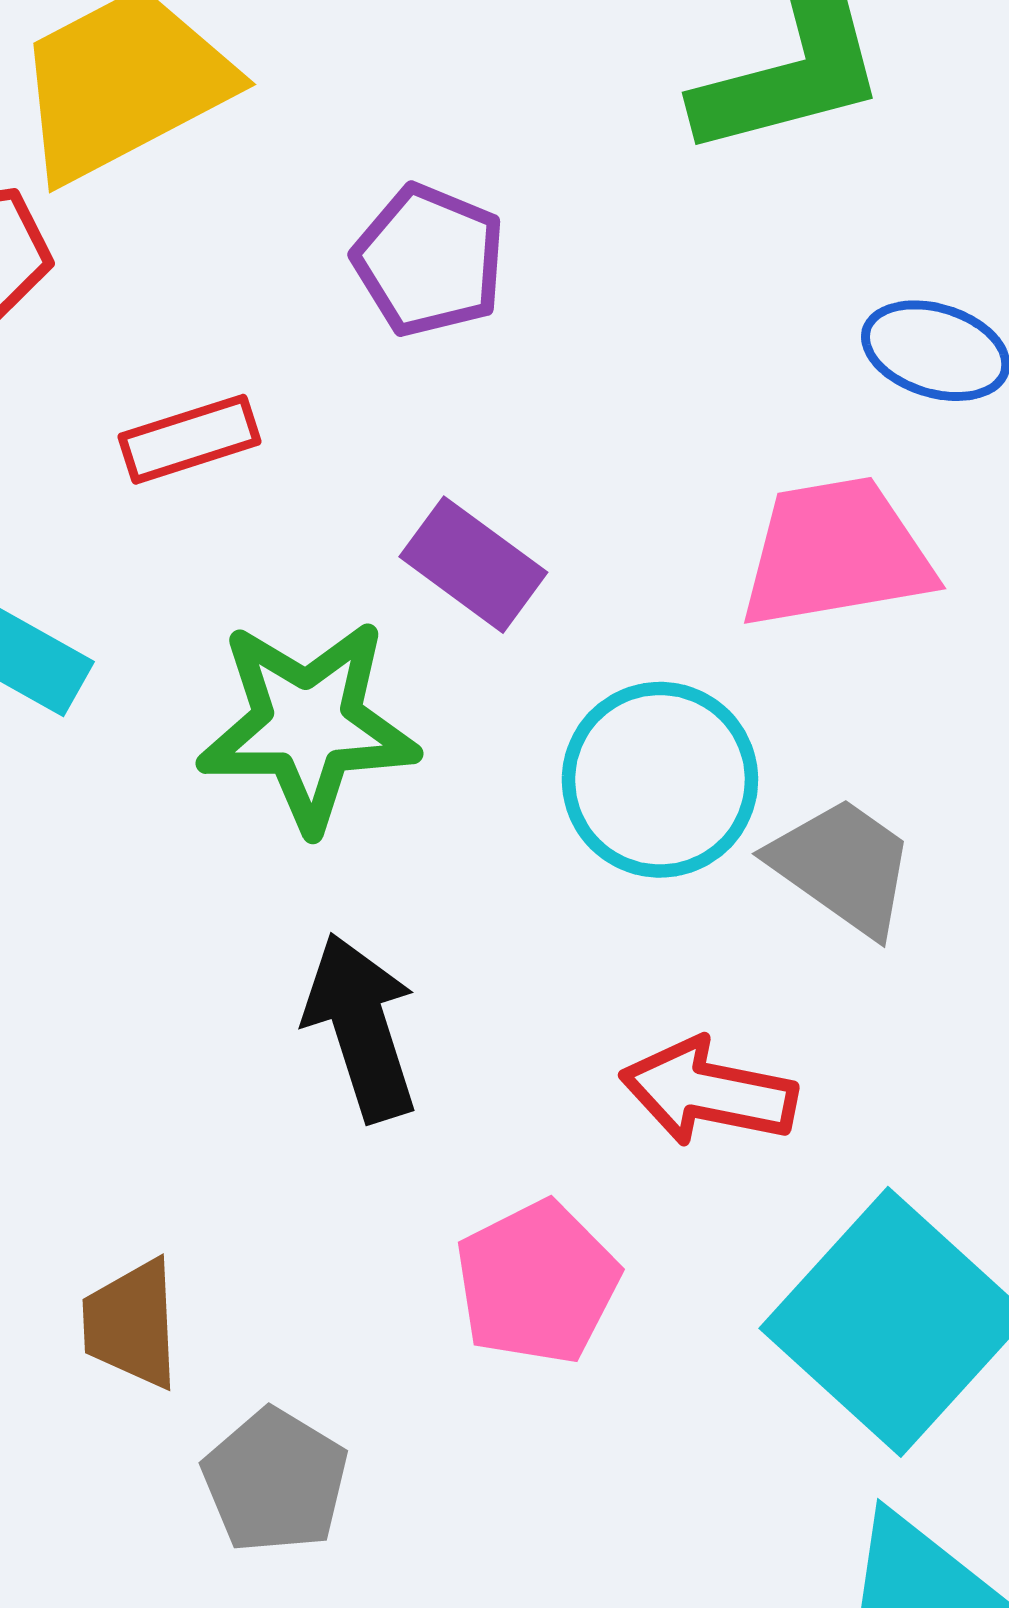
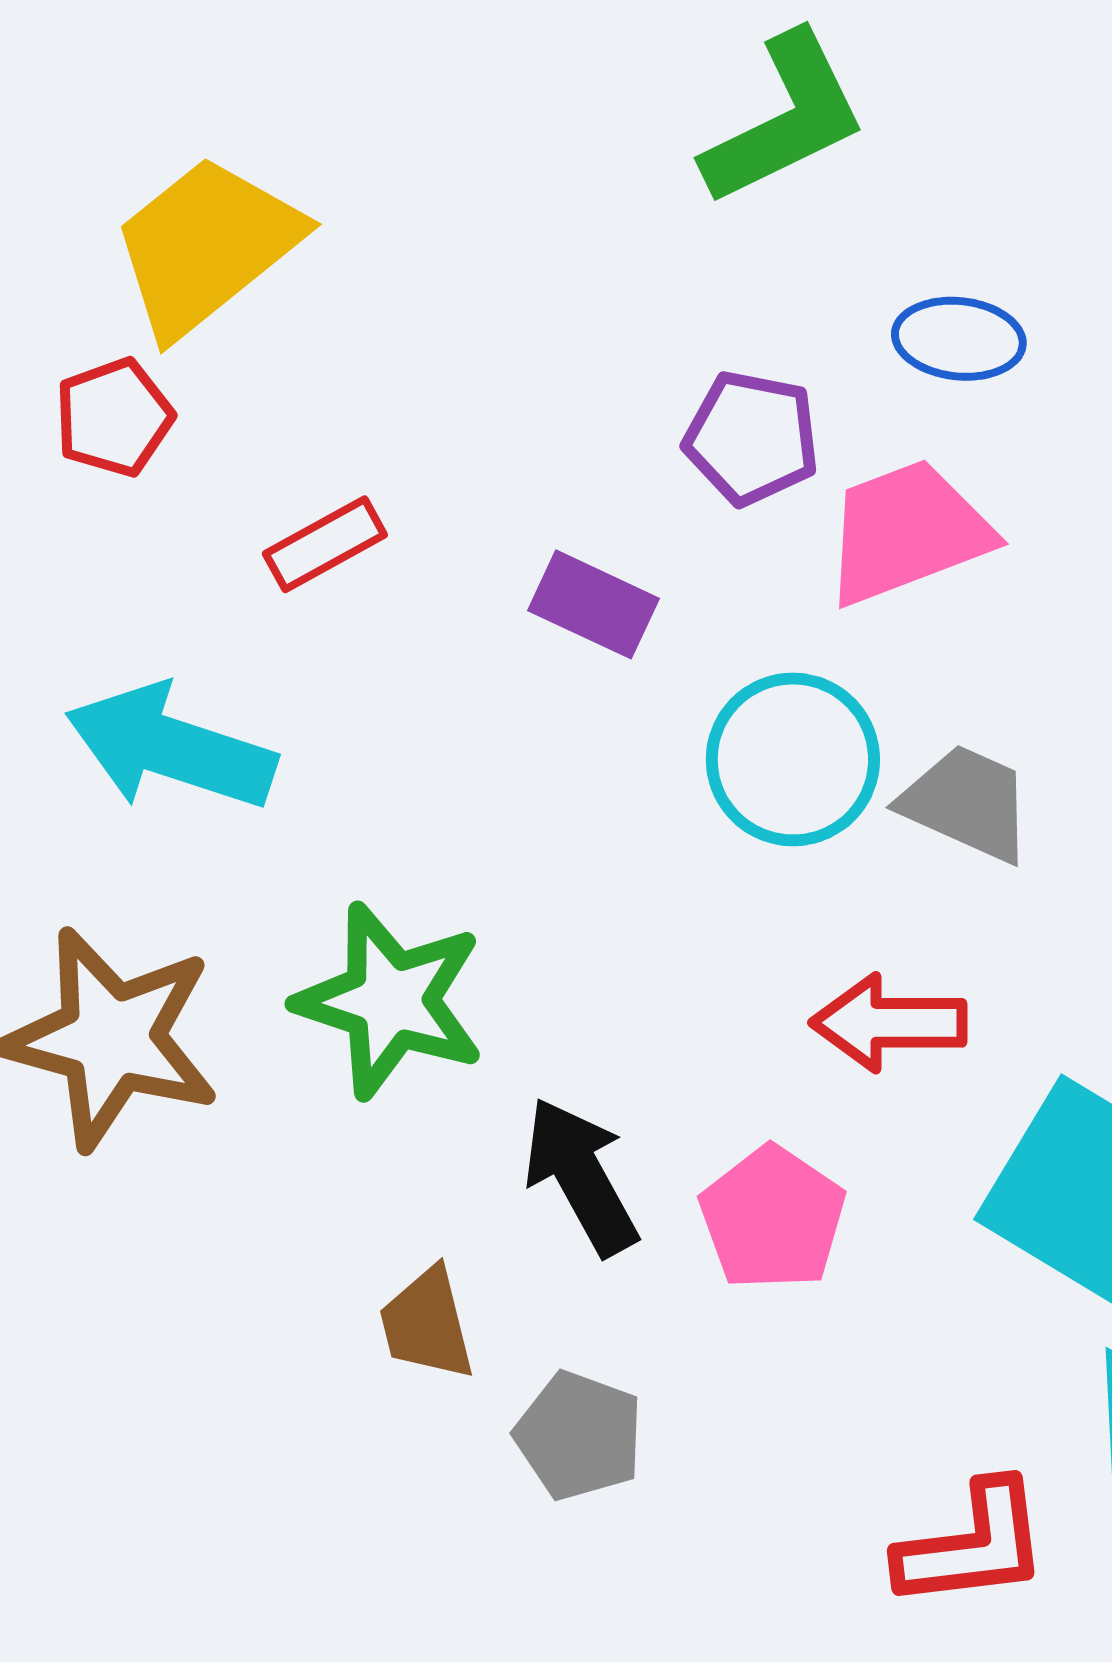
purple pentagon: (429, 260) -> (752, 438), moved
green star: (308, 725) -> (390, 1001), moved, turned 30
black arrow: (361, 1027) -> (581, 1176), moved

